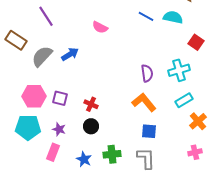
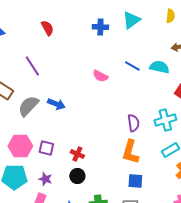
pink semicircle: (100, 27) -> (100, 76), moved
blue arrow: (70, 54) -> (56, 104), turned 54
orange L-shape: (144, 102) -> (130, 152), turned -125

